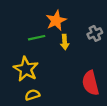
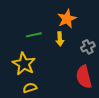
orange star: (56, 20) -> (67, 19), moved
gray cross: (95, 33) -> (88, 47), moved

